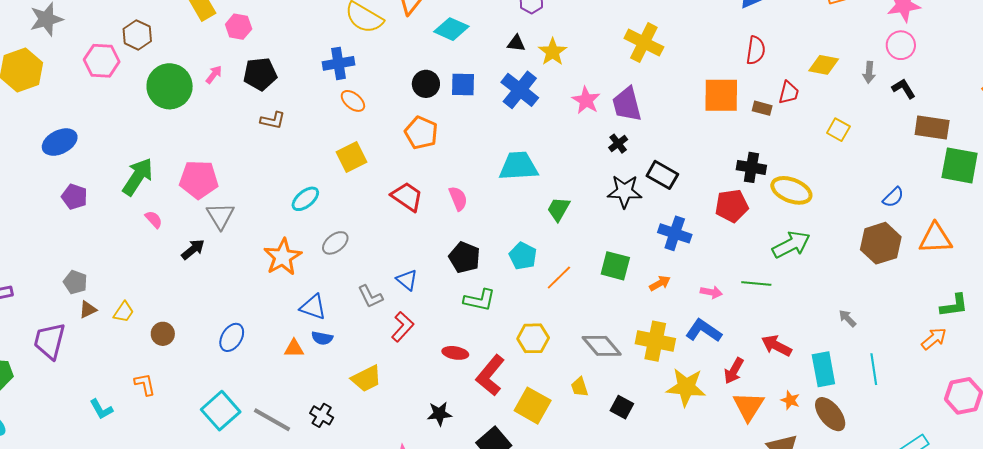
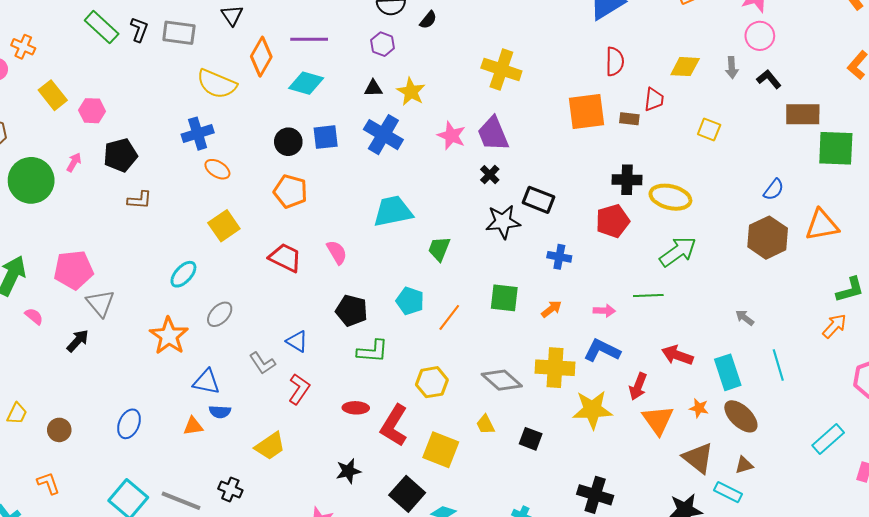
blue cross: (675, 233) -> (559, 257), size x0.7

